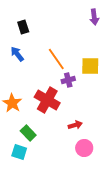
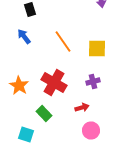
purple cross: (68, 80) -> (93, 82), moved
green rectangle: (28, 133) -> (44, 114), moved

